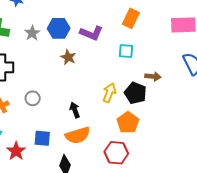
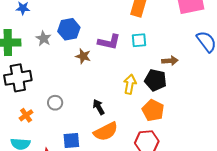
purple L-shape: (91, 33) -> (109, 42), moved

